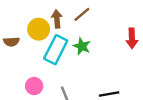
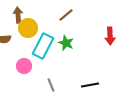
brown arrow: (57, 19) -> (18, 15), moved
pink circle: (34, 86) -> (24, 66), moved

